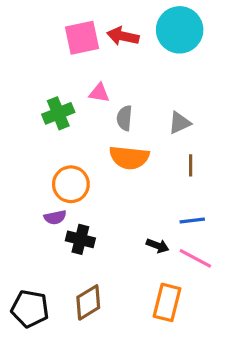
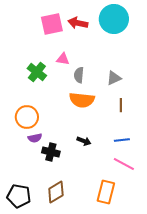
green cross: (58, 113) -> (37, 72), turned -30
orange circle: (71, 184) -> (27, 117), moved
black arrow: (158, 246) -> (84, 141), moved

